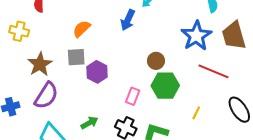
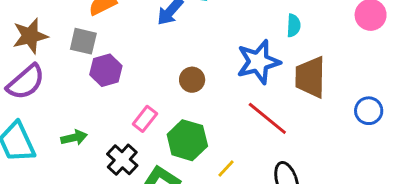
green hexagon: (165, 86) -> (187, 140), moved

